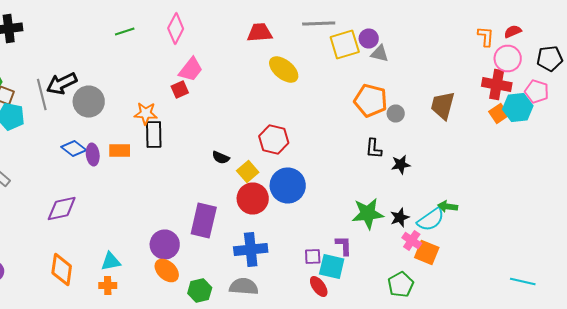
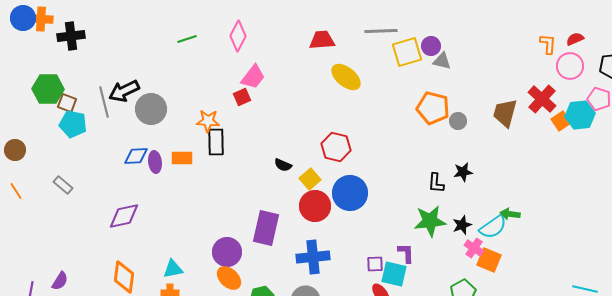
red cross: (497, 84) -> (542, 99), moved, turned 32
blue diamond: (74, 148) -> (136, 156), turned -40
black L-shape: (374, 148) -> (436, 183), moved

